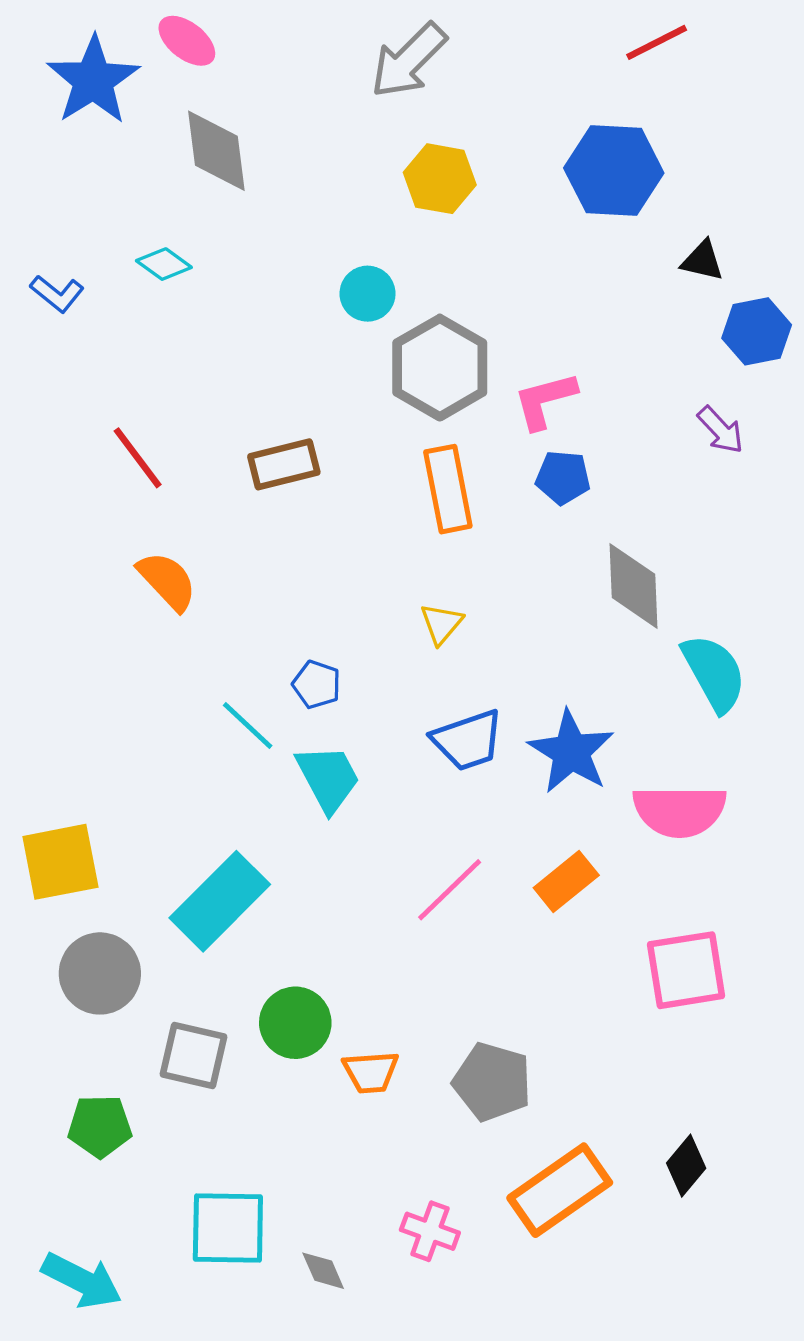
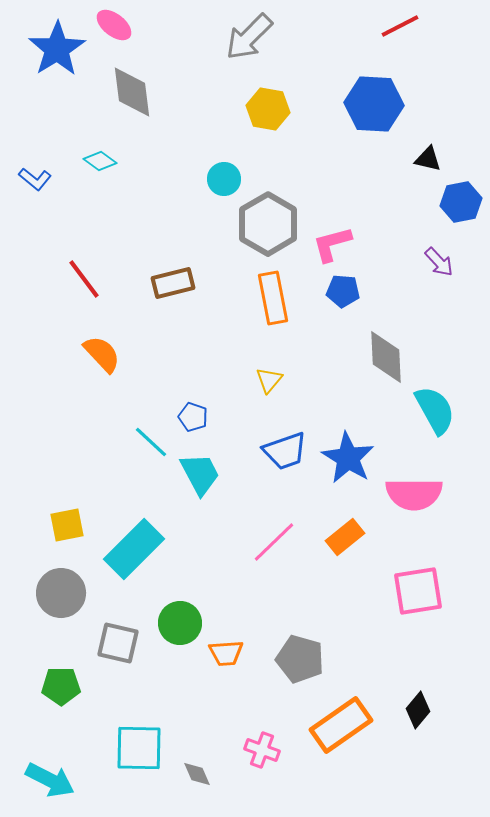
yellow square: (60, 862) -> (67, 525), moved, size x0.7

